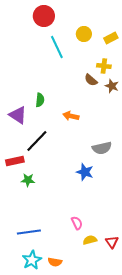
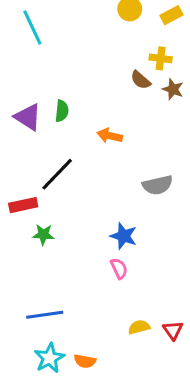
cyan line: (57, 47) -> (32, 28), moved
purple triangle: (18, 115) -> (28, 117), moved
blue star: (85, 172) -> (124, 236), moved
pink semicircle: (77, 223) -> (119, 268), moved

